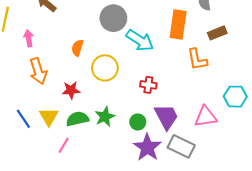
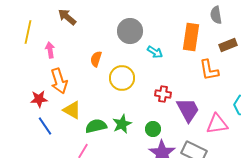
cyan arrow: (140, 40) -> (155, 52), size x0.6
red star: (71, 90) -> (39, 99), moved
yellow triangle: (49, 117) -> (72, 110), moved, turned -30
purple trapezoid: (166, 117) -> (188, 110), moved

